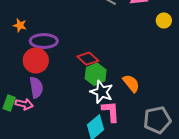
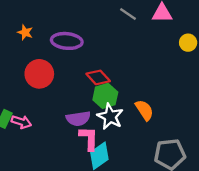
purple ellipse: (44, 41) -> (67, 41), moved
purple semicircle: (36, 87) -> (78, 119), moved, turned 85
pink L-shape: (111, 111) -> (89, 138), moved

